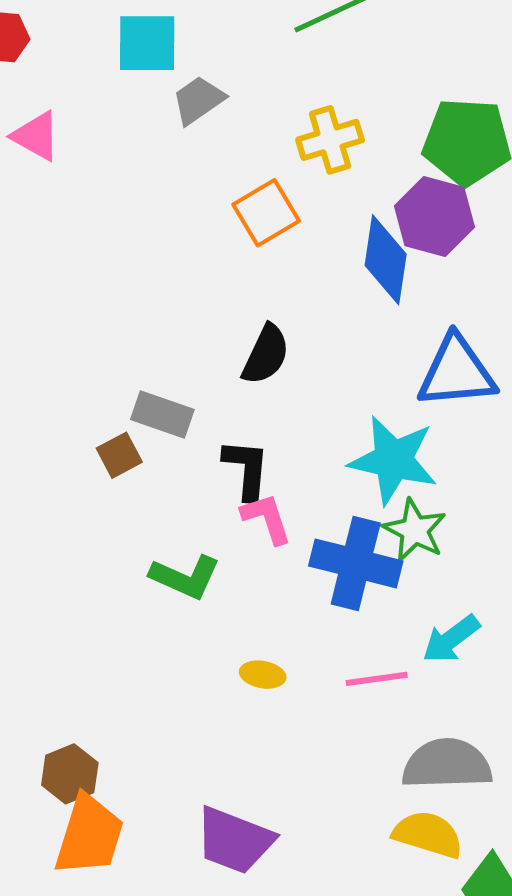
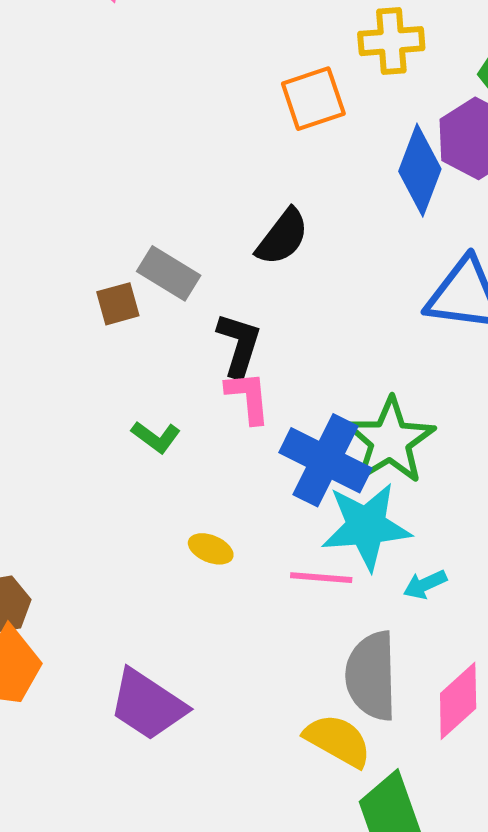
cyan star: (393, 460) -> (366, 526), moved, turned -30
green star: (415, 530) -> (390, 441), size x1.4
green L-shape: (185, 577) -> (156, 437), size x0.7
cyan arrow: (451, 639) -> (425, 584), moved, size x0.7
gray semicircle: (447, 764) -> (371, 676), turned -102

